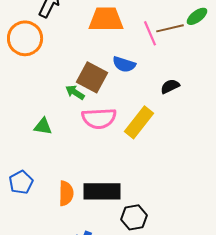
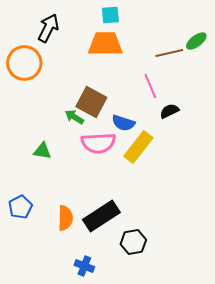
pink line: (150, 33) -> (150, 86), moved
blue semicircle: (124, 64) -> (123, 123), moved
black rectangle: (102, 191) -> (101, 216), turned -33

